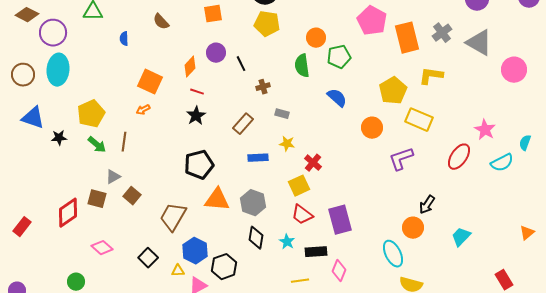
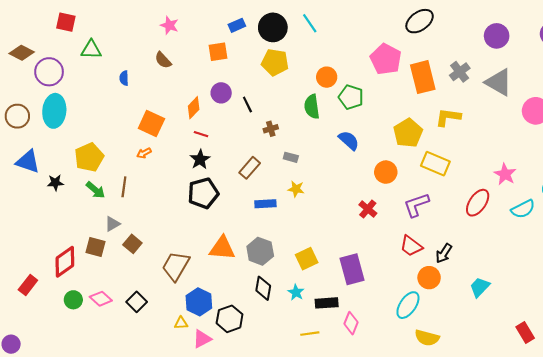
green pentagon: (339, 57) -> (351, 97), turned 30
red cross: (313, 163) -> (368, 209), moved
black pentagon: (199, 165) -> (203, 193), moved
yellow square: (299, 186) -> (307, 259), moved
red trapezoid: (302, 215) -> (411, 246), moved
red rectangle: (22, 227) -> (28, 285), moved
cyan ellipse: (393, 254) -> (408, 305), turned 60
black square: (148, 258) -> (137, 302), moved
green circle: (76, 282) -> (73, 300), moved

